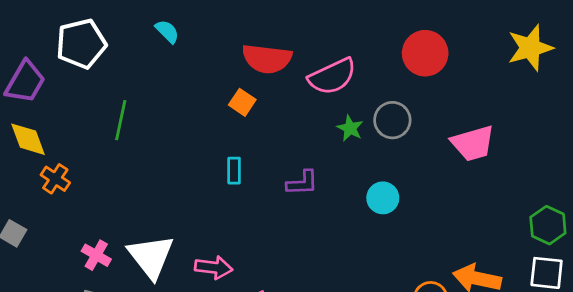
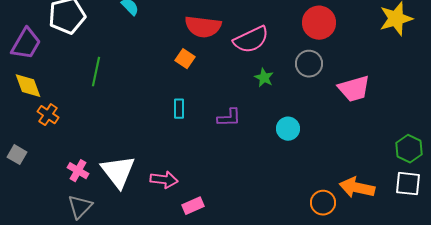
gray circle: (392, 120) -> (309, 64), moved

